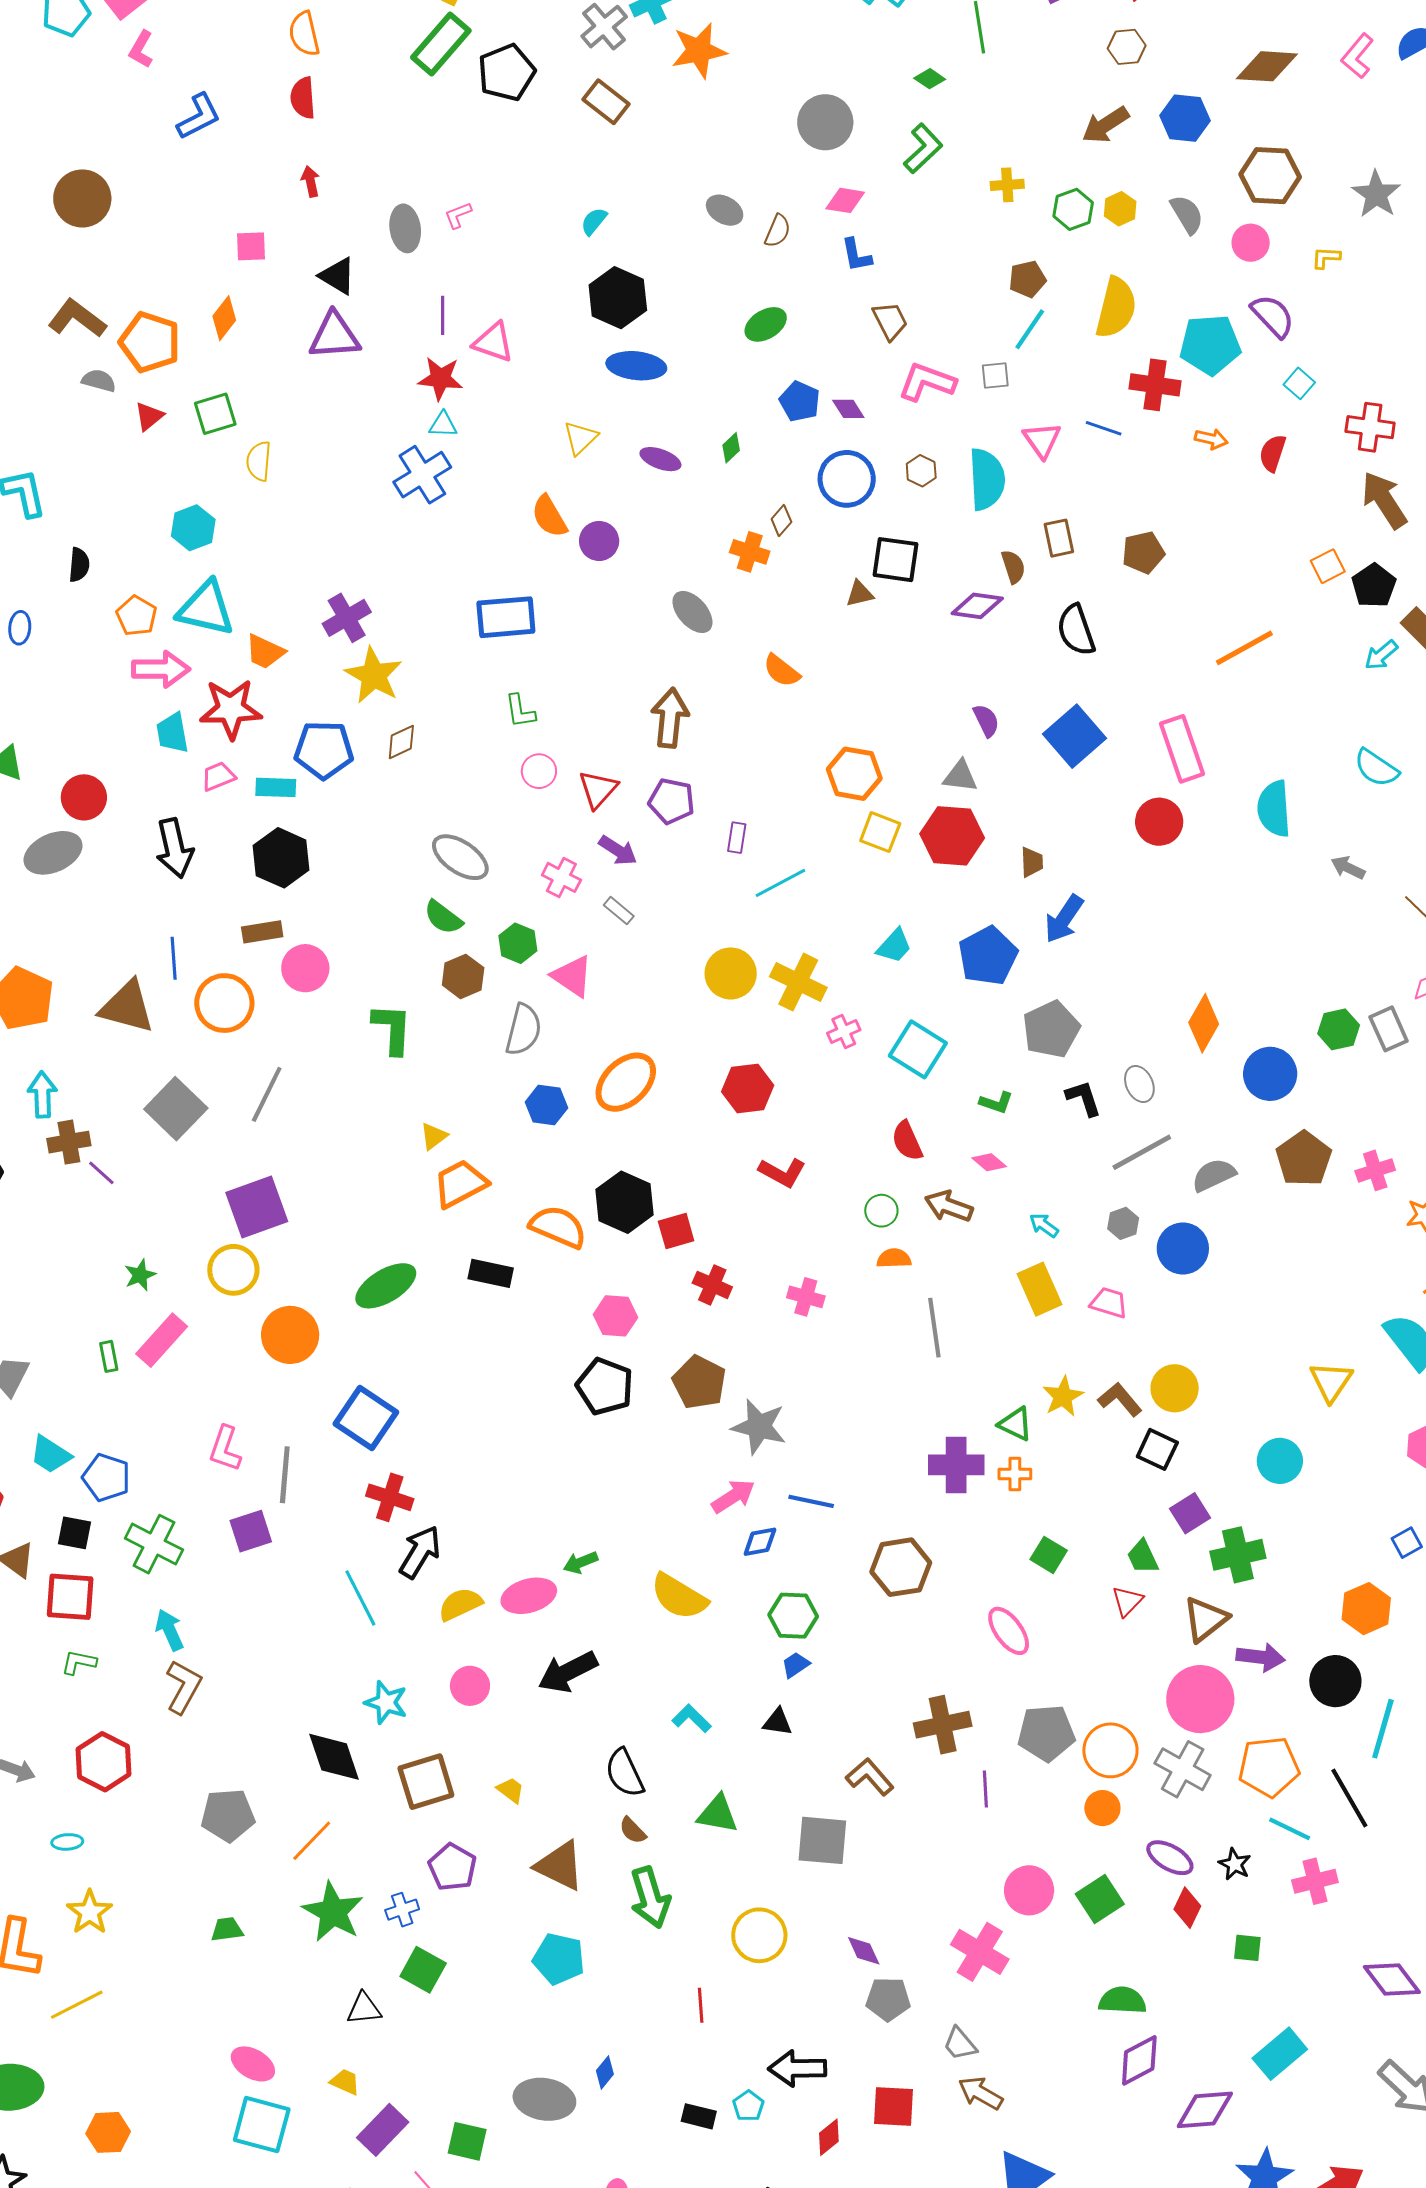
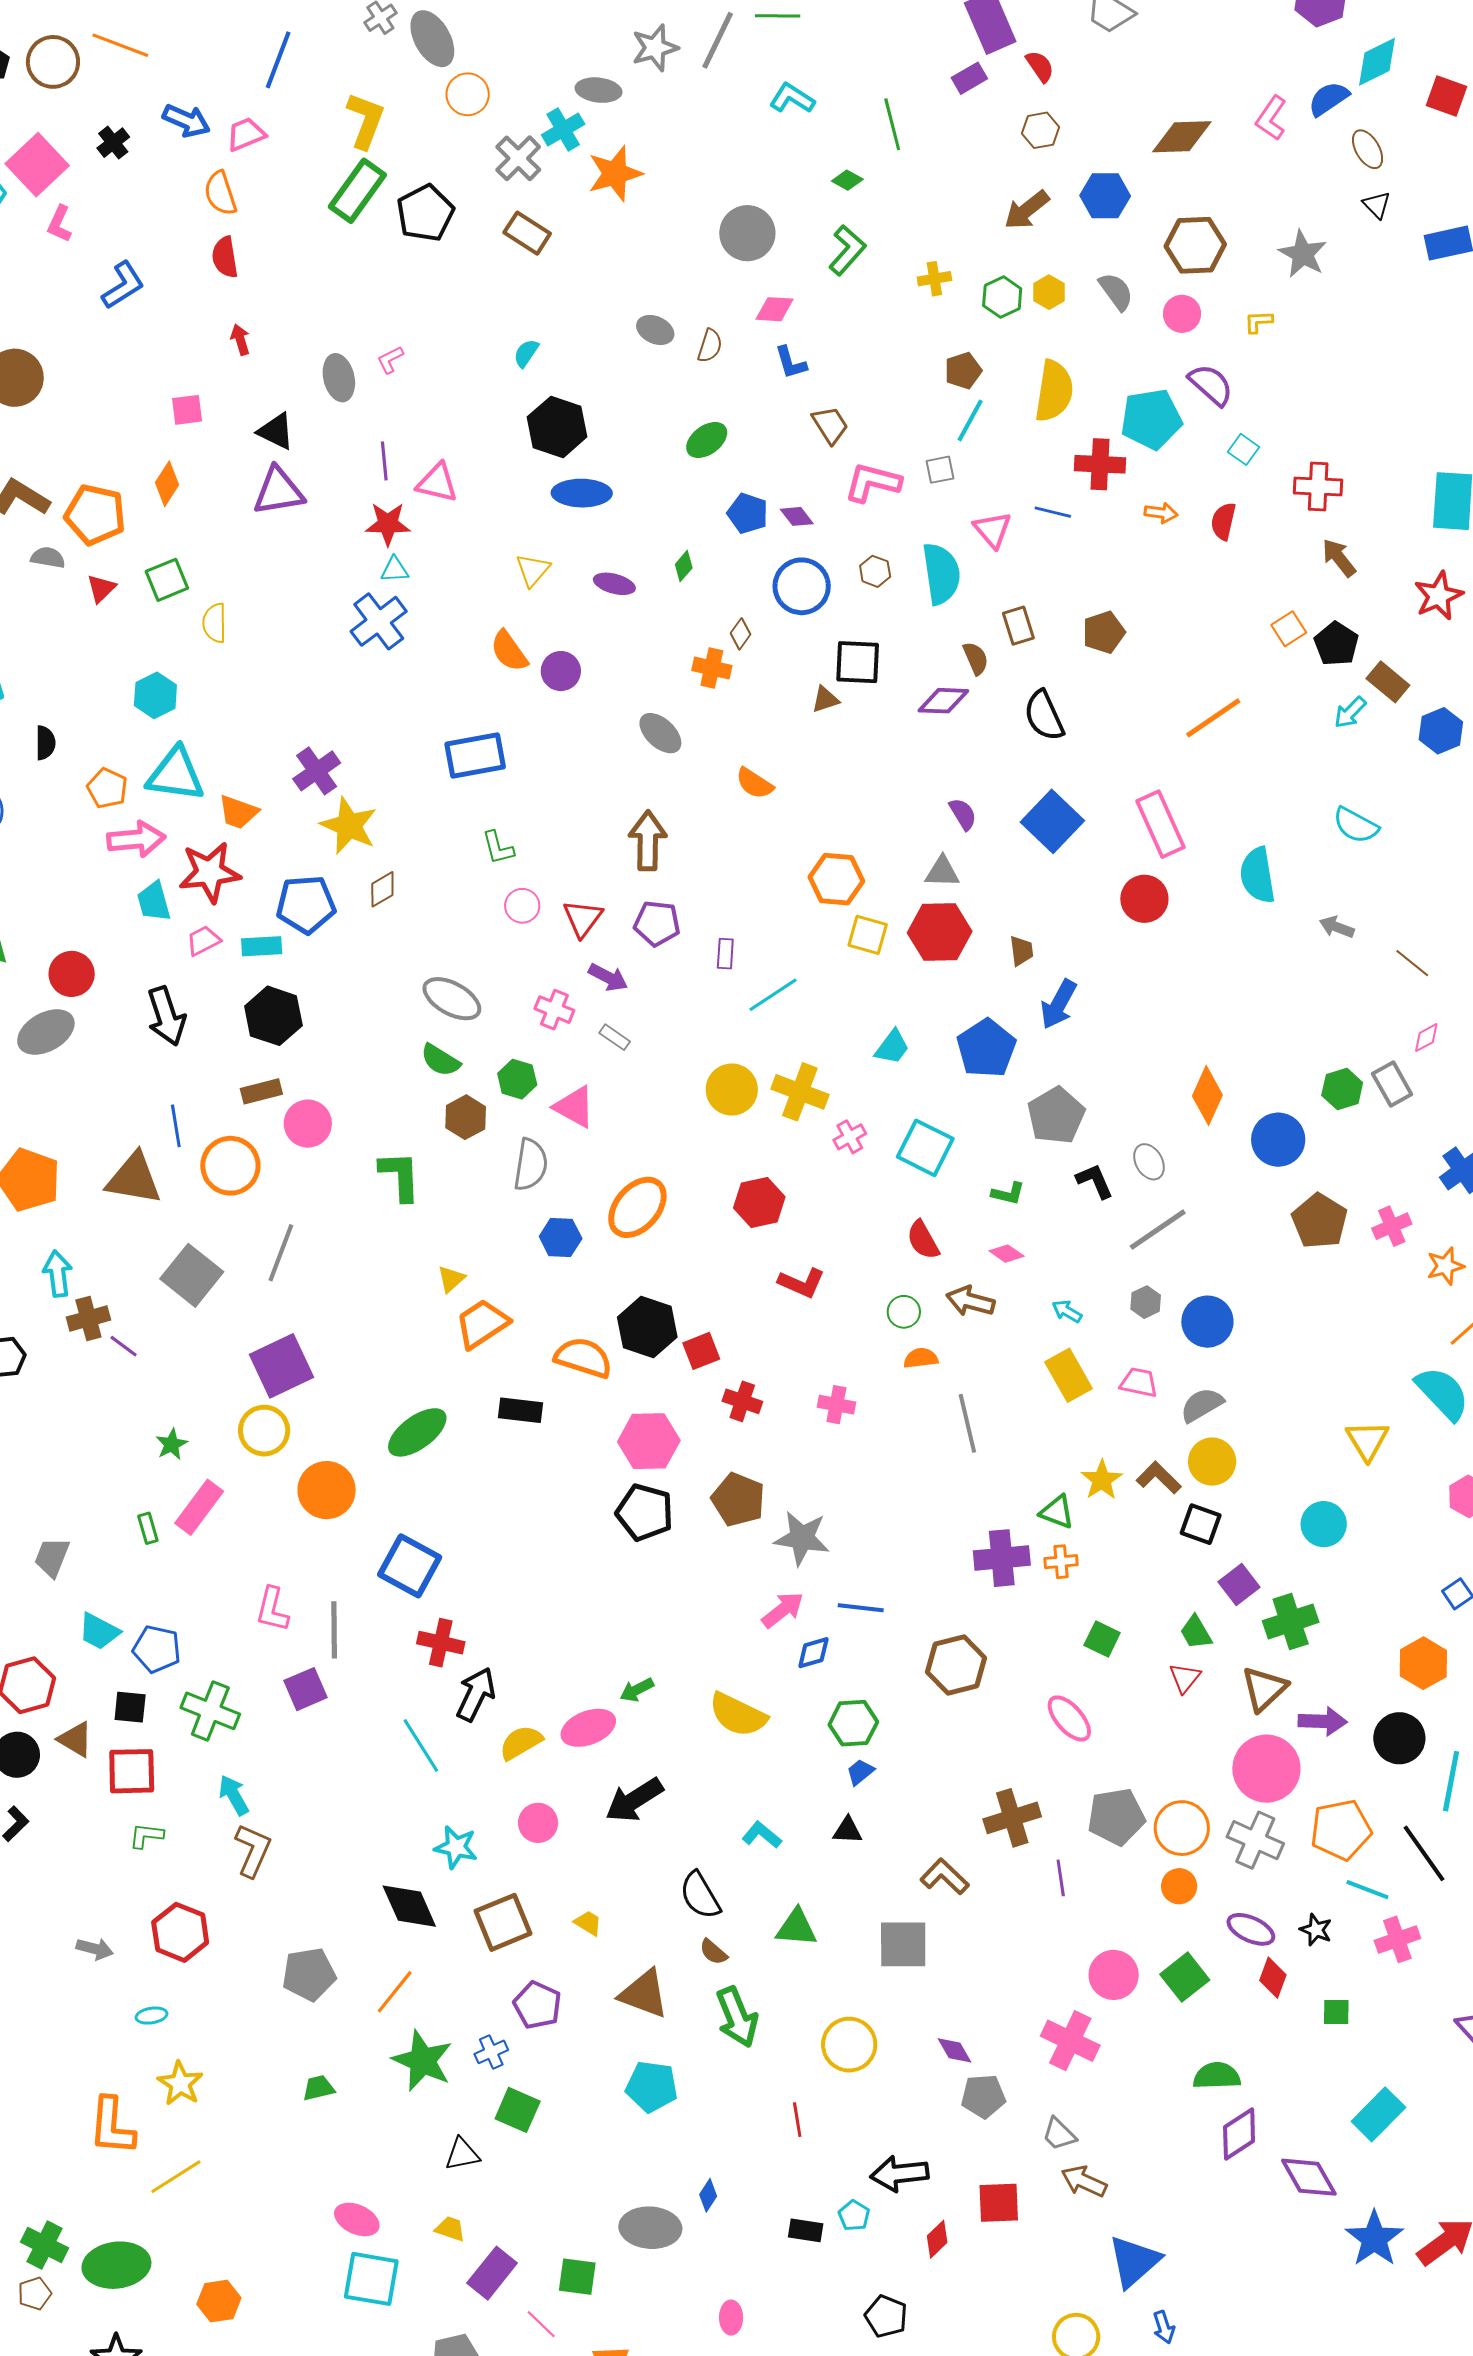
brown arrow: (1384, 500) -> (1339, 558), size x0.7
gray semicircle: (1214, 1175) -> (1202, 1405), moved
pink hexagon: (616, 1316) -> (649, 1441), size x1.4
purple diamond: (1205, 2110) -> (1309, 2177), turned 70

